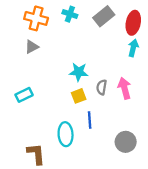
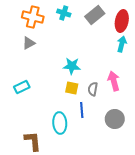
gray semicircle: (102, 87) -> (93, 89), moved
yellow square: (79, 96) -> (72, 88), turned 32
gray circle: (126, 142) -> (115, 119), moved

